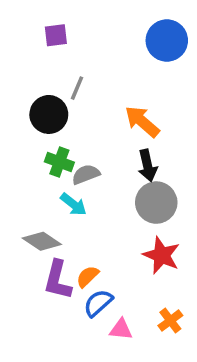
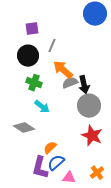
purple square: (56, 35) -> (32, 29), moved
gray line: (77, 88) -> (52, 46), moved
orange arrow: (142, 122) -> (63, 70), moved
gray semicircle: (86, 174) -> (70, 83), moved
purple L-shape: (58, 280) -> (40, 168), moved

